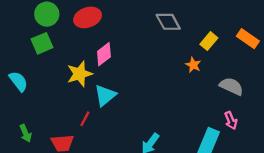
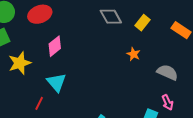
yellow rectangle: (209, 41) -> (142, 23), moved
yellow star: (80, 74) -> (20, 63), moved
cyan triangle: (105, 95) -> (57, 82), turned -30

